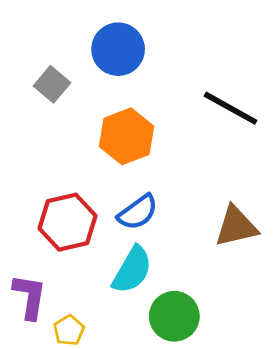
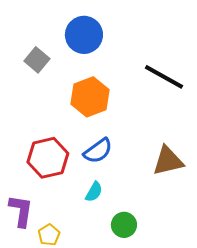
cyan semicircle: (132, 270) -> (94, 192), size x0.6
green circle: (174, 316) -> (124, 225), size x0.7

